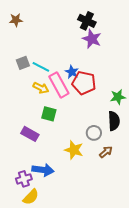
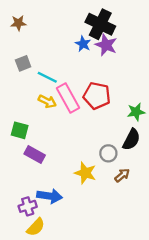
black cross: (87, 21) -> (100, 24), size x1.4
gray square: (23, 63) -> (23, 63), moved
blue star: (72, 72) -> (83, 44), moved
green square: (49, 114) -> (20, 130), moved
black semicircle: (114, 121) -> (131, 139), turned 30

